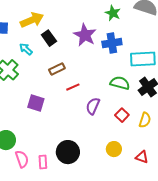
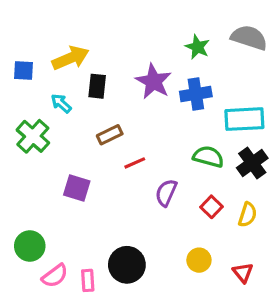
black rectangle: (49, 38) -> (97, 86), turned 42
red triangle: (142, 157) -> (243, 273), turned 32
pink semicircle: (22, 159) -> (55, 276), turned 72

